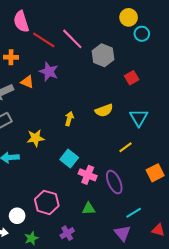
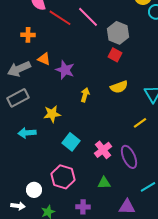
purple star: (49, 72) -> (65, 70), moved
red square: (132, 78) -> (115, 55), moved, turned -32
cyan square: (69, 159) -> (71, 142), moved
pink cross: (88, 175) -> (103, 150), turned 30
purple cross: (67, 233) -> (83, 207), turned 32
purple triangle: (122, 233) -> (127, 207), moved, turned -48

